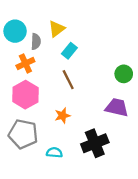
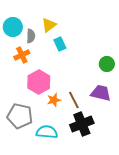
cyan rectangle: (69, 51) -> (60, 44), turned -64
brown line: (68, 80) -> (74, 100), moved
pink hexagon: (25, 95) -> (39, 82), moved
cyan semicircle: (54, 153) -> (47, 132), size x1.5

